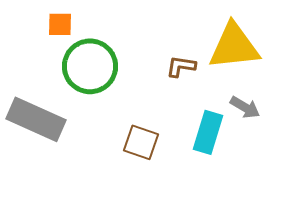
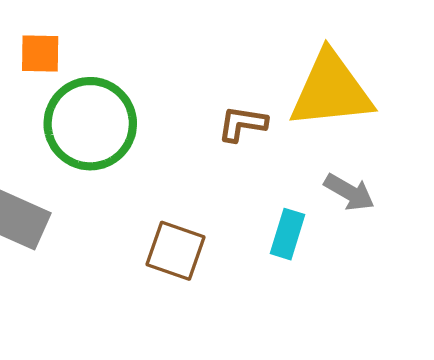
cyan rectangle: (208, 132) -> (288, 234), size x0.7

